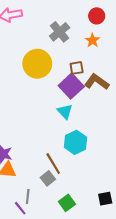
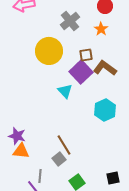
cyan triangle: (65, 112) -> (65, 91), moved
cyan hexagon: (75, 142) -> (105, 110), moved

